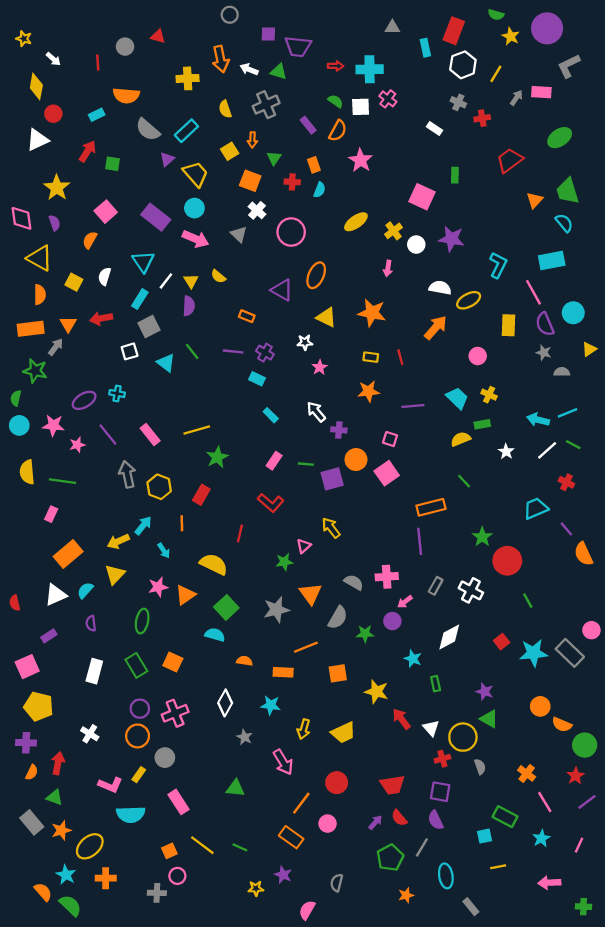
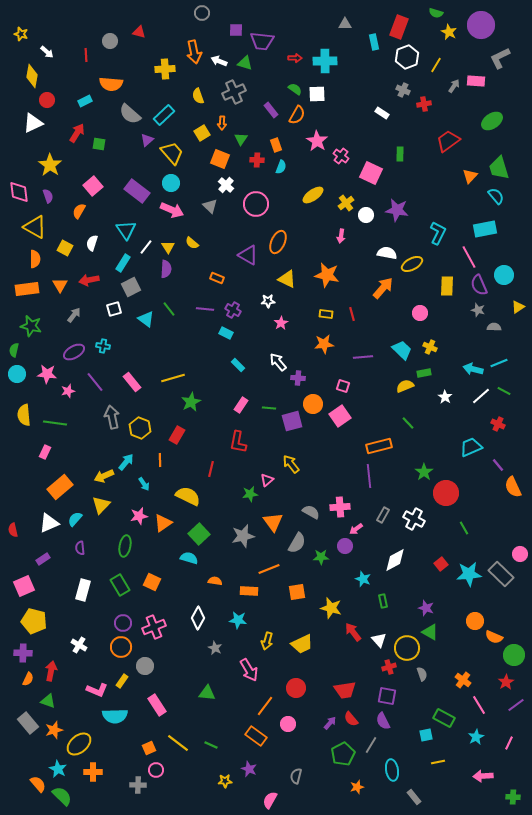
pink cross: (388, 99) -> (341, 156), moved
gray arrow: (56, 347) -> (74, 315), moved
red L-shape: (271, 503) -> (238, 442), turned 60

